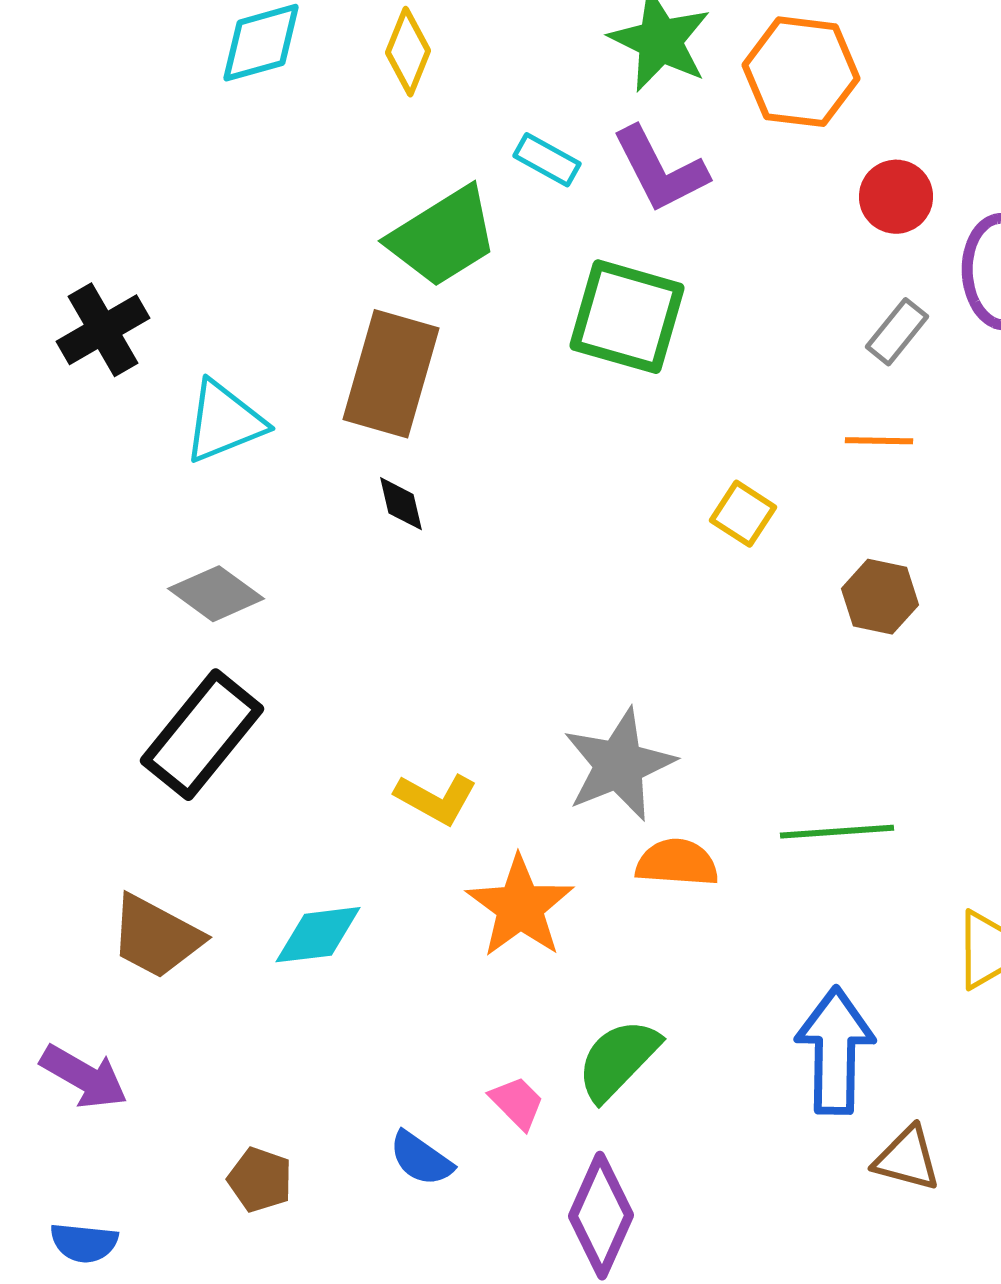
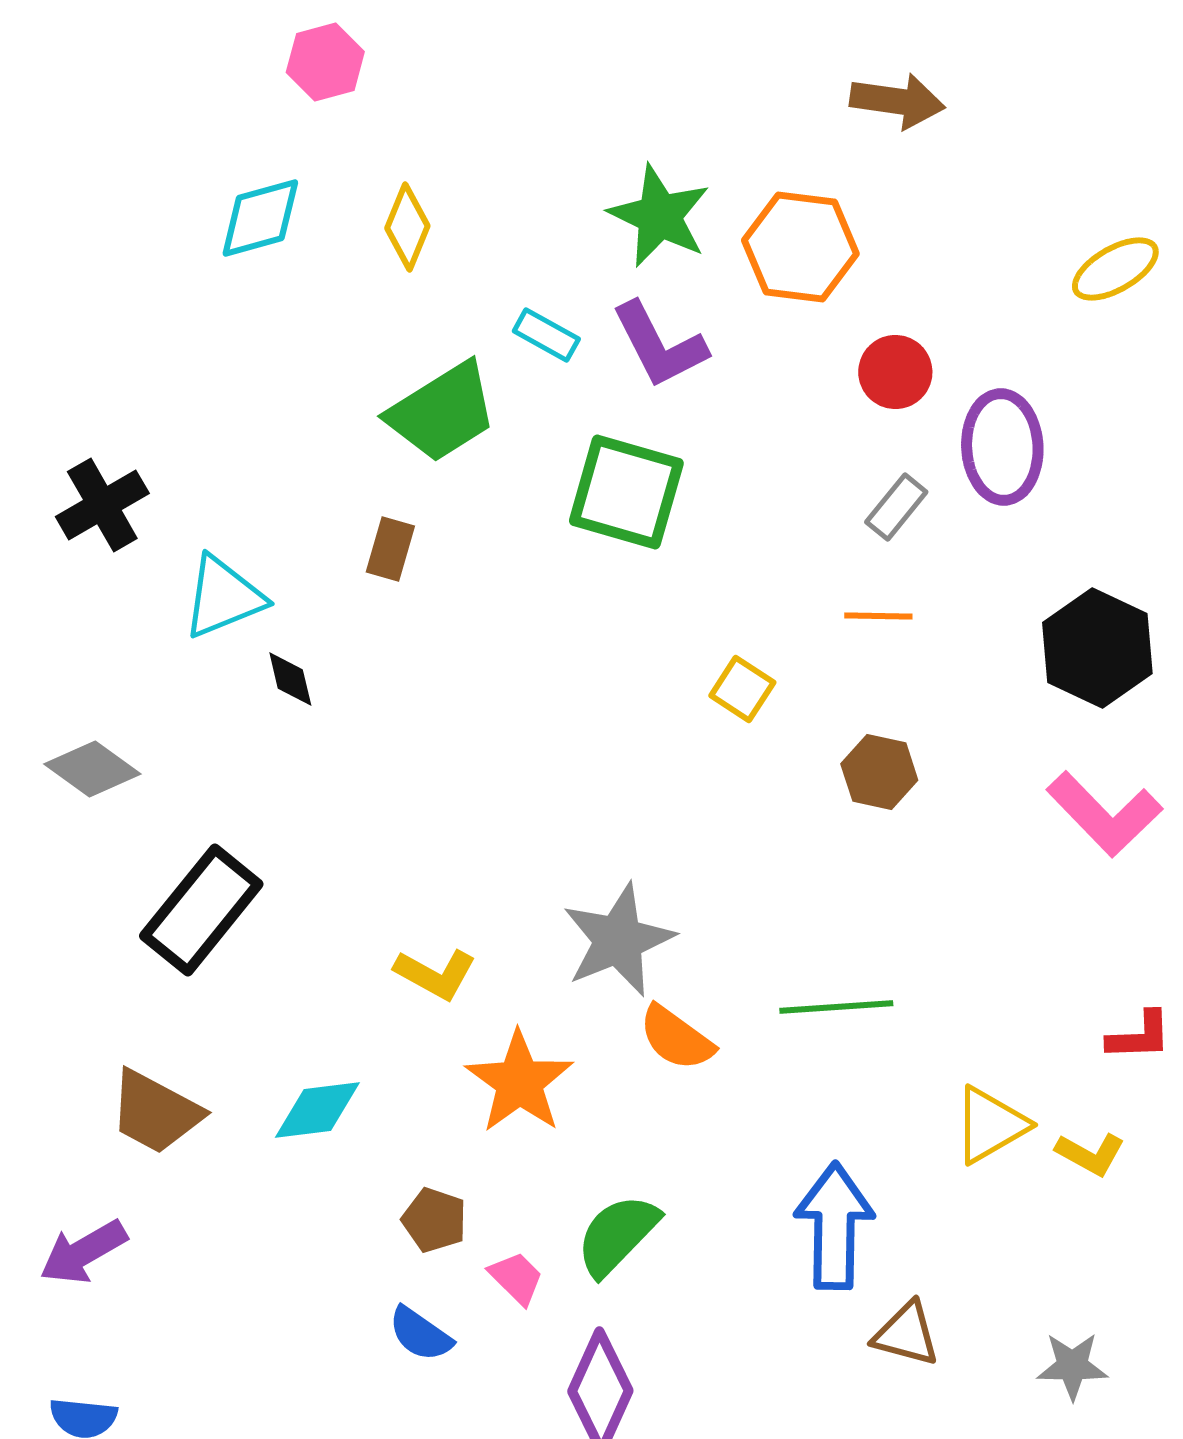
brown rectangle: (391, 374) -> (390, 549), size x0.5
black diamond: (401, 504) -> (290, 679), moved
gray diamond: (216, 594) -> (92, 769), moved
orange semicircle: (677, 863) -> (676, 1038), turned -148
purple arrow: (84, 1077) -> (83, 1252), turned 120
brown pentagon: (260, 1180) -> (434, 1220), moved

